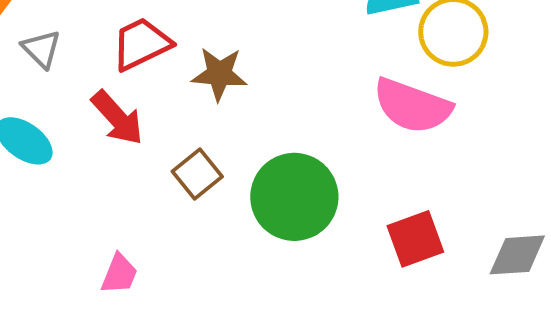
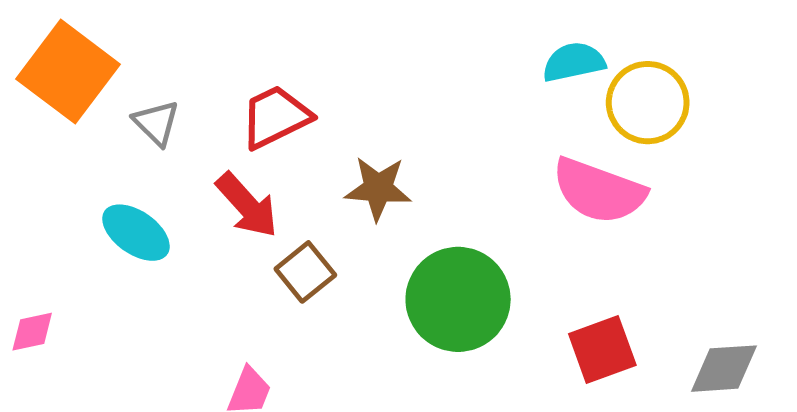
brown star: (219, 74) -> (378, 188), moved
brown square: (197, 174) -> (305, 272), moved

